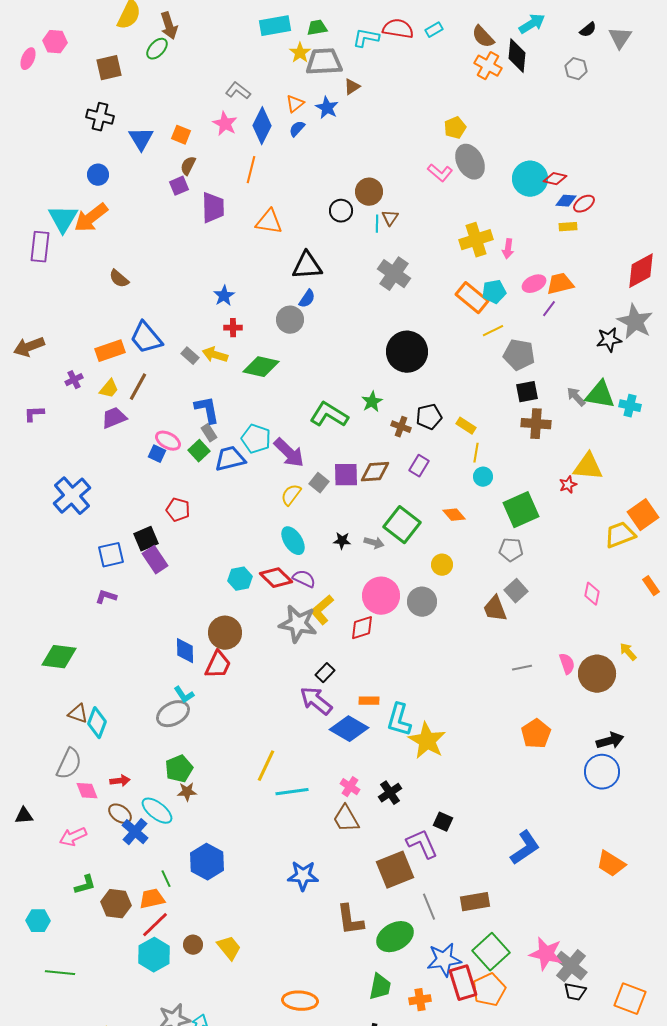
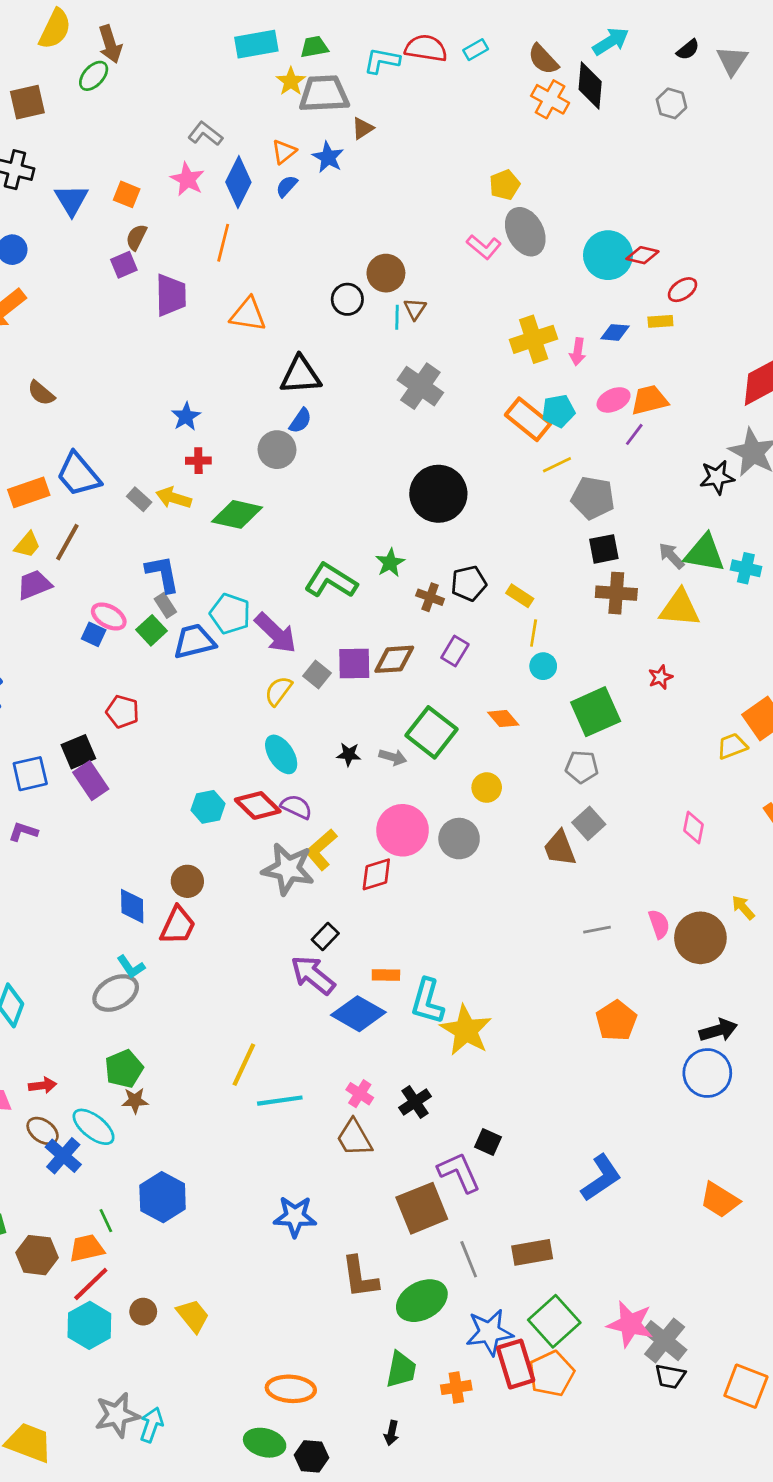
blue diamond: (566, 201) -> (615, 332), moved
yellow triangle: (588, 467) -> (680, 608), moved
yellow trapezoid: (620, 535) -> (732, 746), size x0.7
brown circle: (225, 633) -> (187, 881), size x0.7

